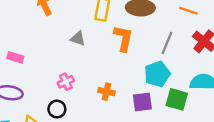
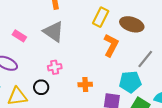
gray triangle: (78, 38) -> (54, 32), moved, size x1.6
orange cross: (106, 92) -> (85, 84), turned -32

